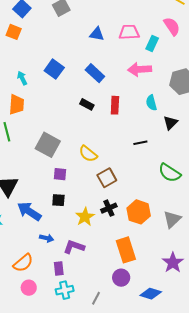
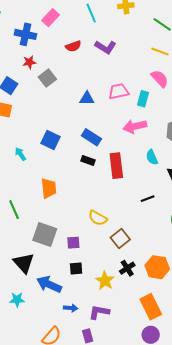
black rectangle: (87, 104) -> (88, 161), moved
orange trapezoid: (17, 105) -> (49, 188), moved
red rectangle: (115, 105) -> (116, 166), size x1.4
gray square: (48, 145) -> (45, 235), moved

